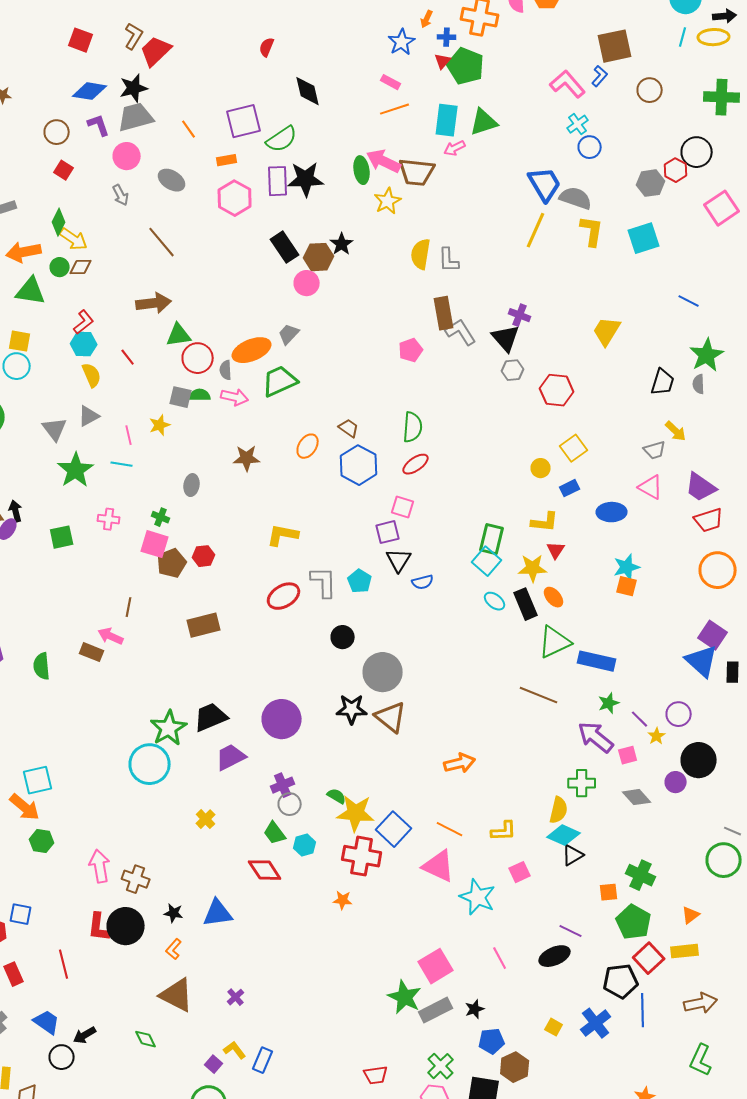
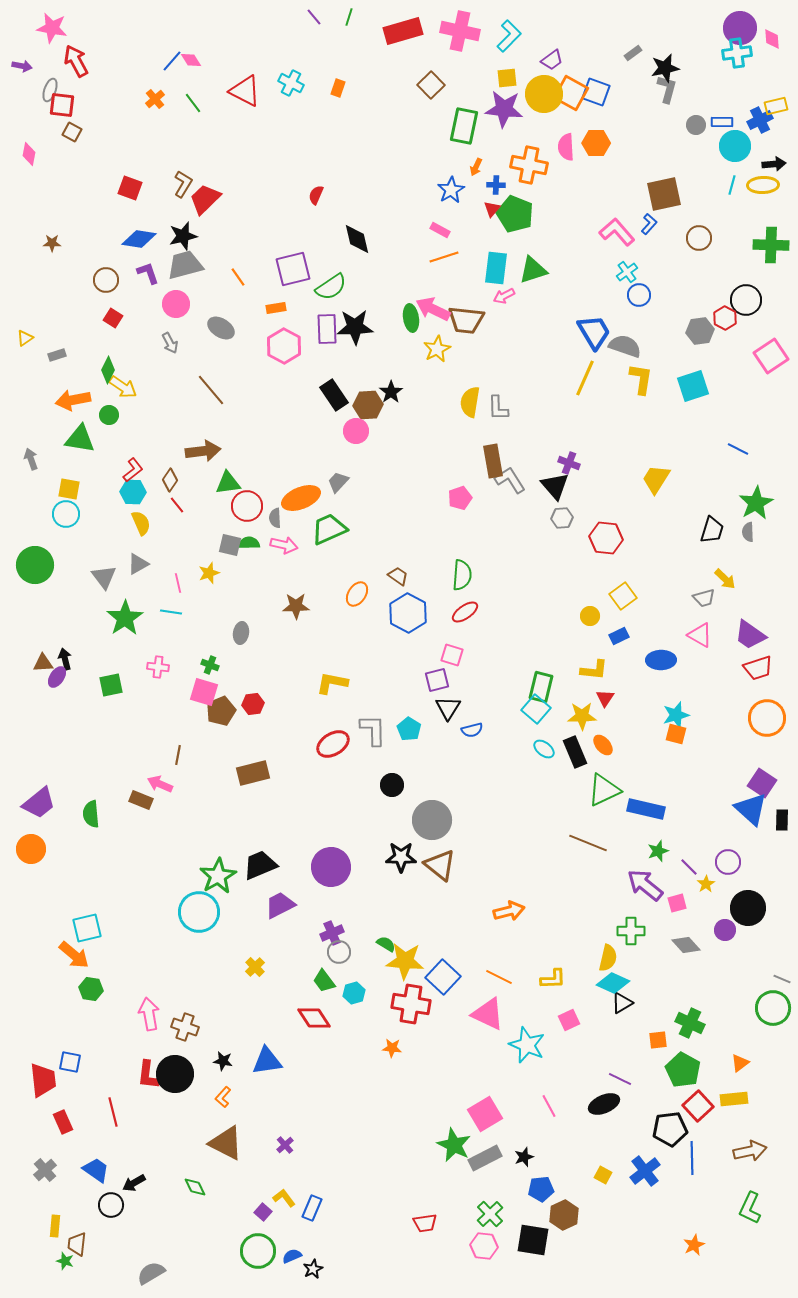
brown diamond: (81, 267) -> (170, 480), moved, turned -55

